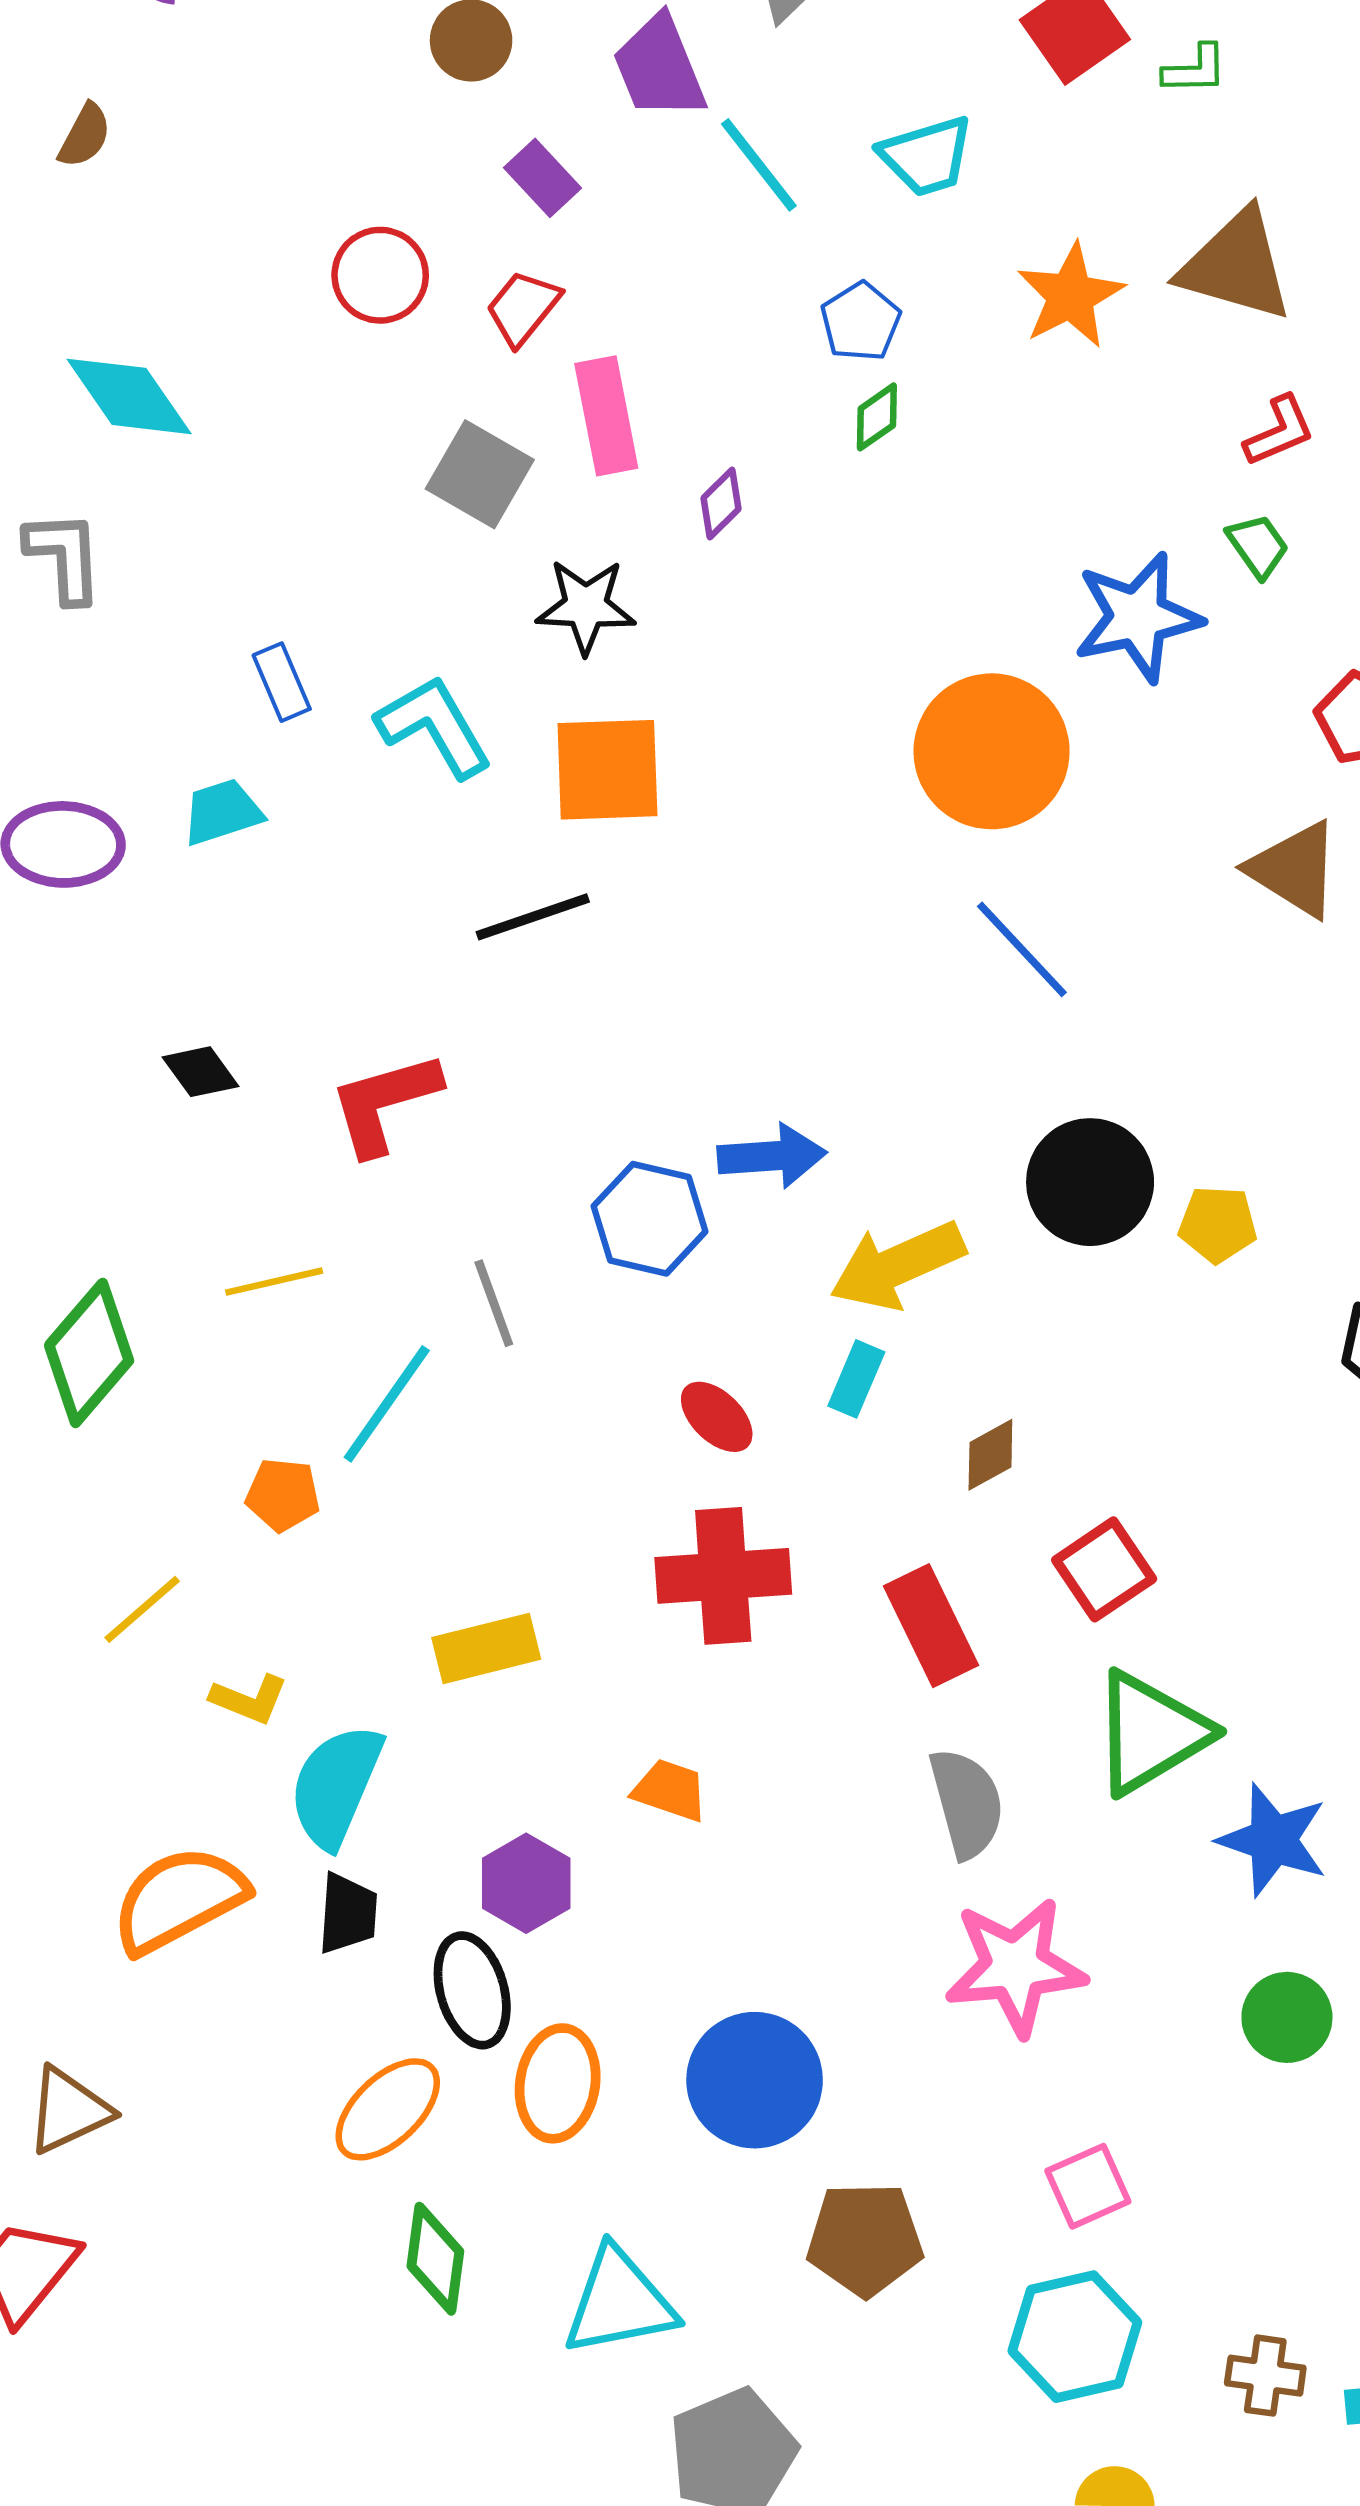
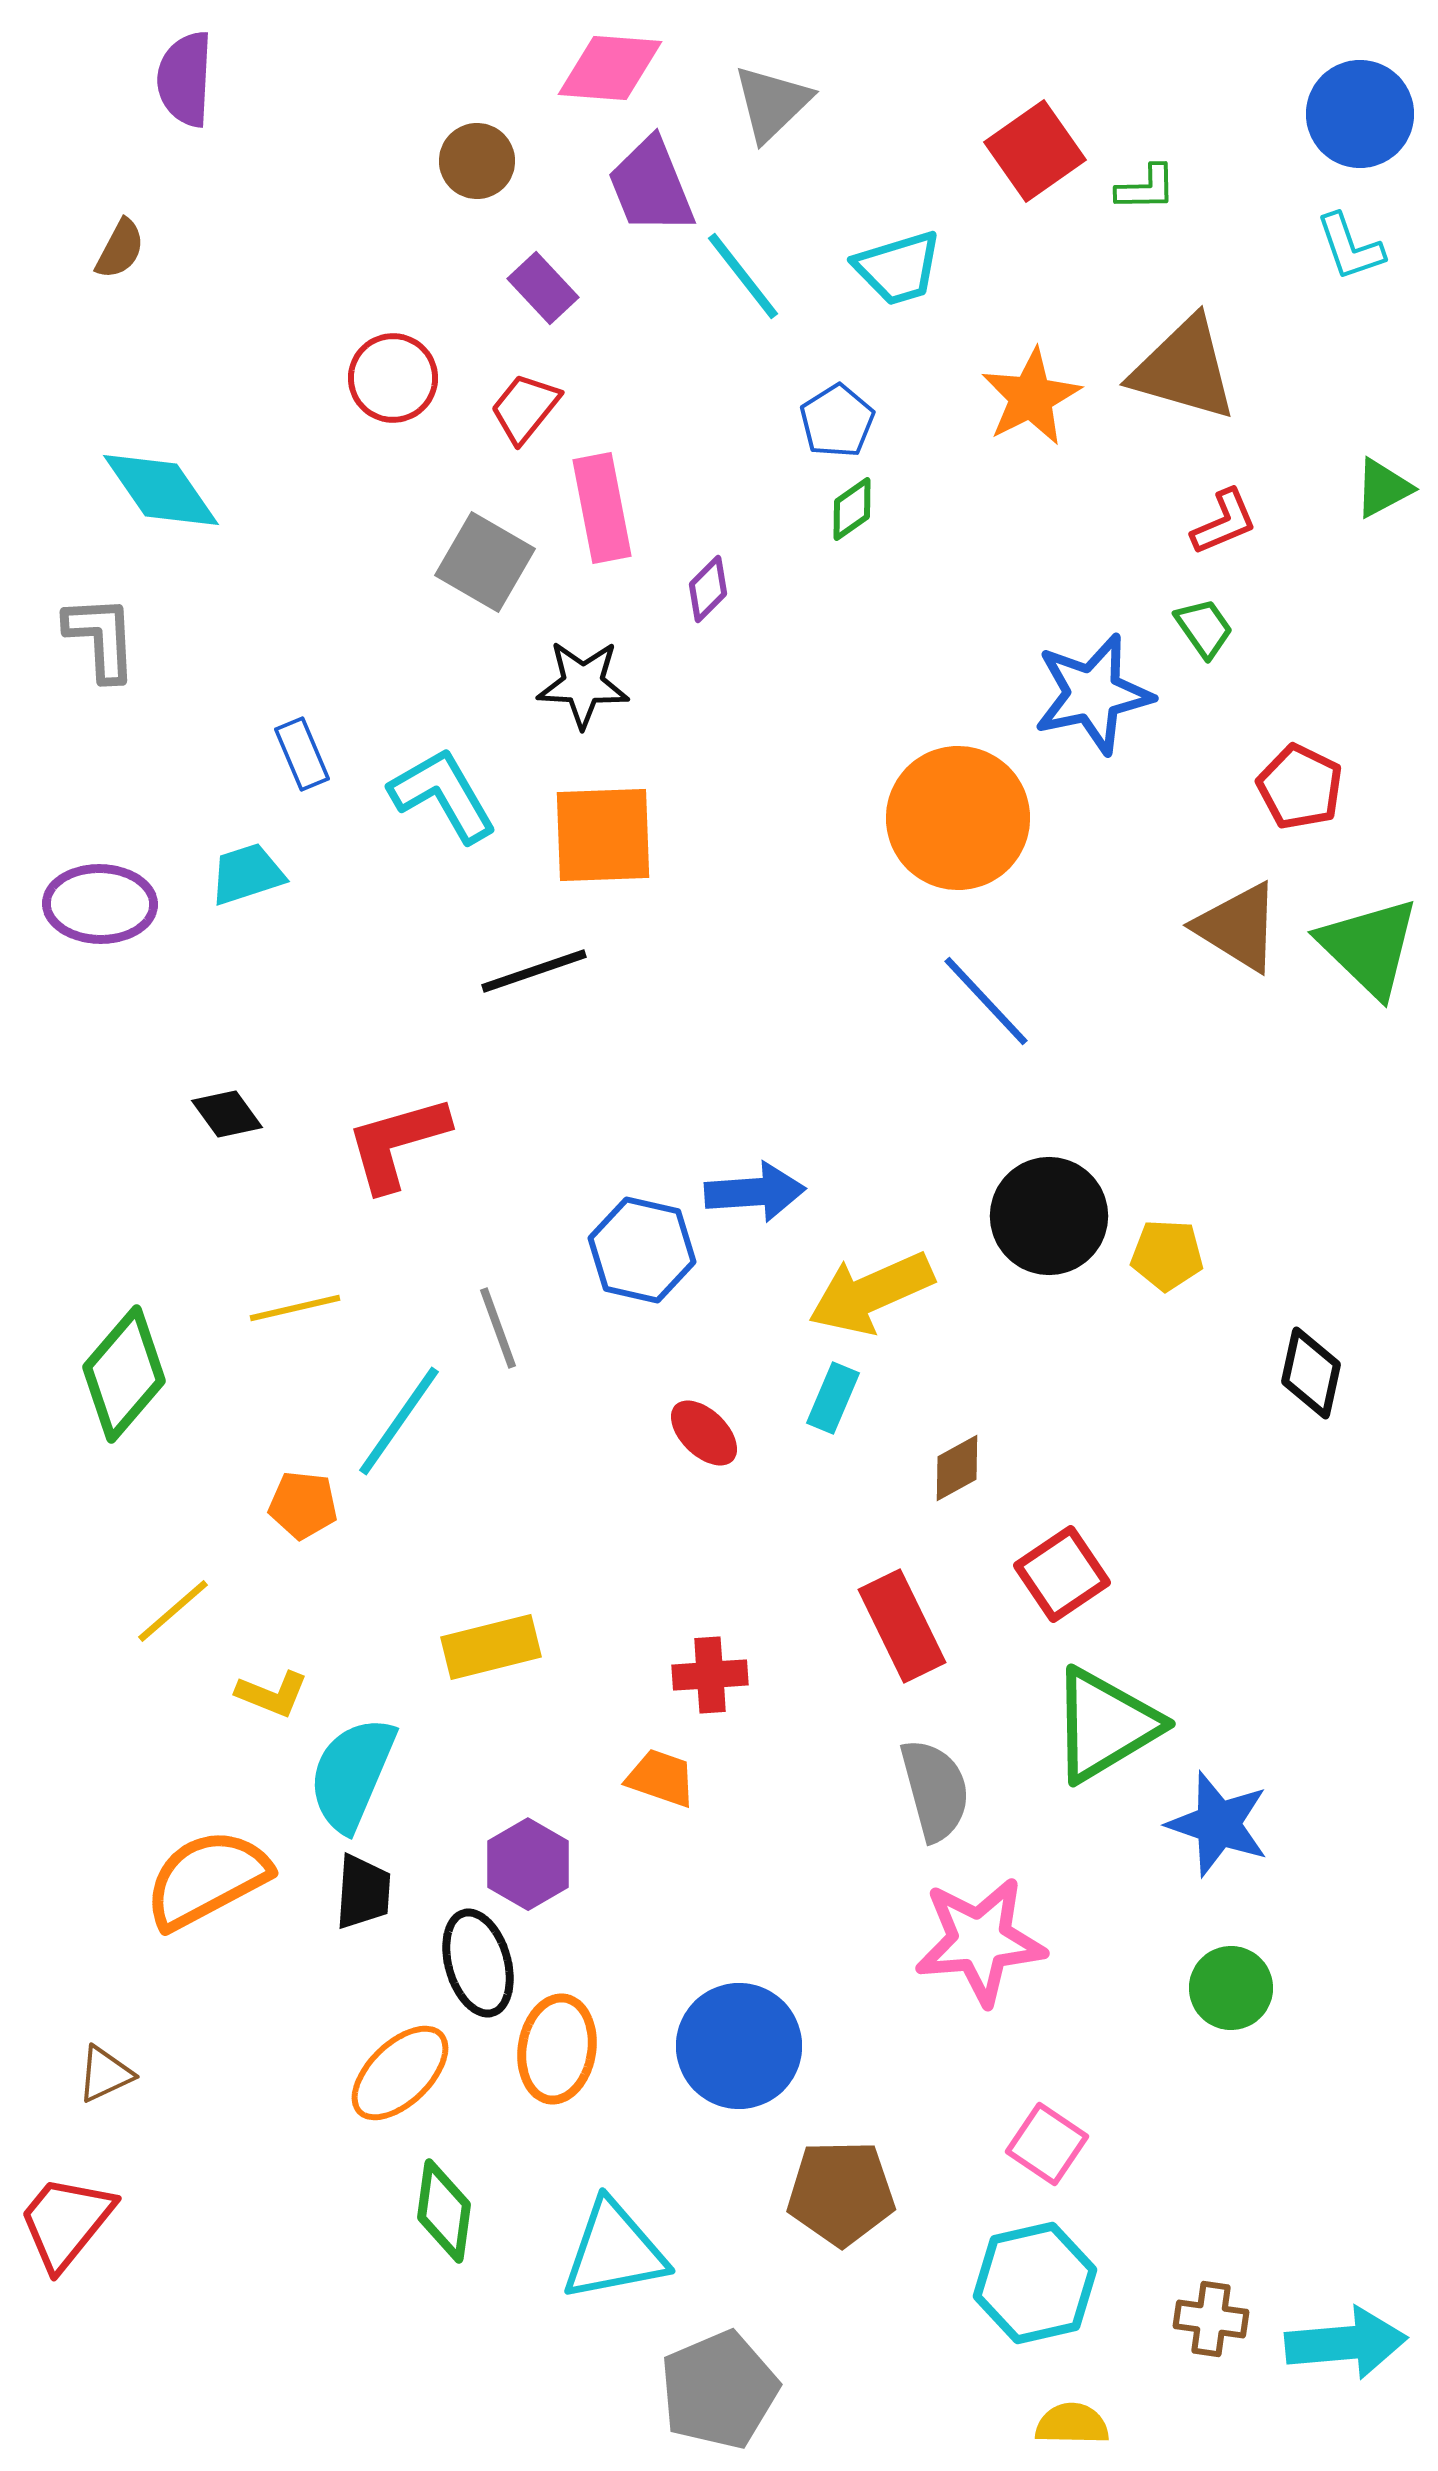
red cross: (723, 1576) -> (710, 1675), moved, size x0.6
brown triangle: (69, 2110) -> (105, 2074), size x0.7
pink square: (1088, 2186) -> (1047, 2144), turned -32

